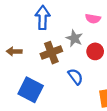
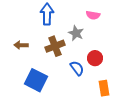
red circle: (95, 51) -> (95, 58), moved

